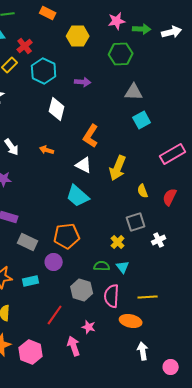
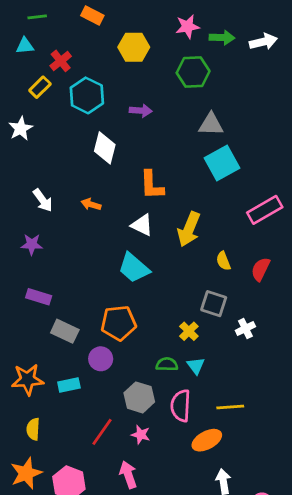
cyan square: (142, 120) -> (222, 163), size x1.4
orange L-shape: (91, 136) -> (152, 185), turned -35
gray square: (136, 222) -> (214, 304), turned 36
orange ellipse: (131, 321) -> (207, 440), turned -40
pink star: (89, 327) -> (141, 435), moved

